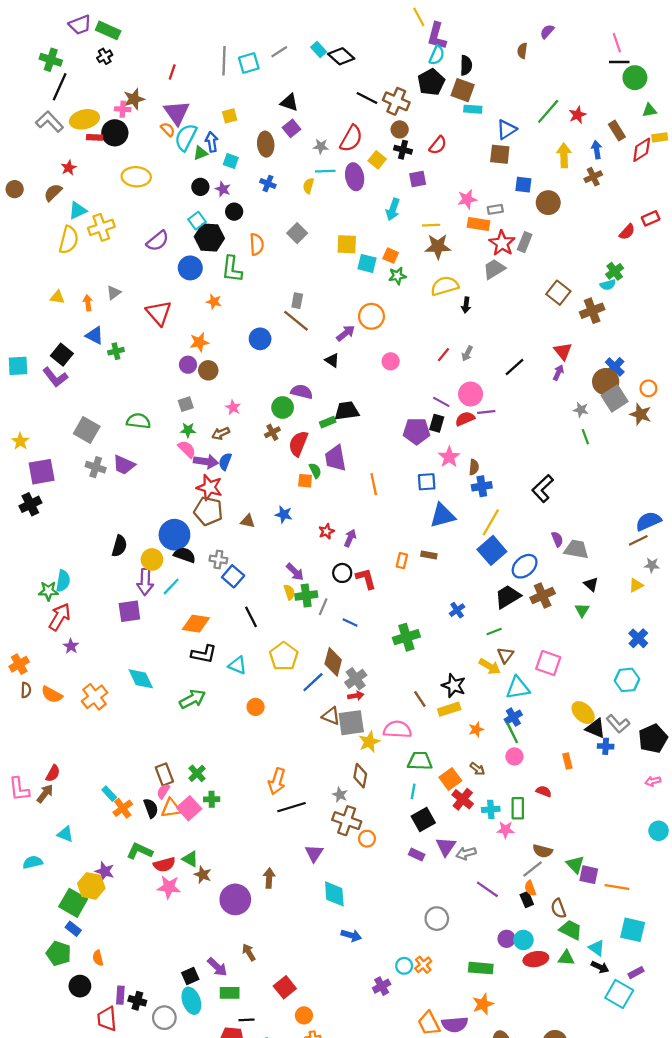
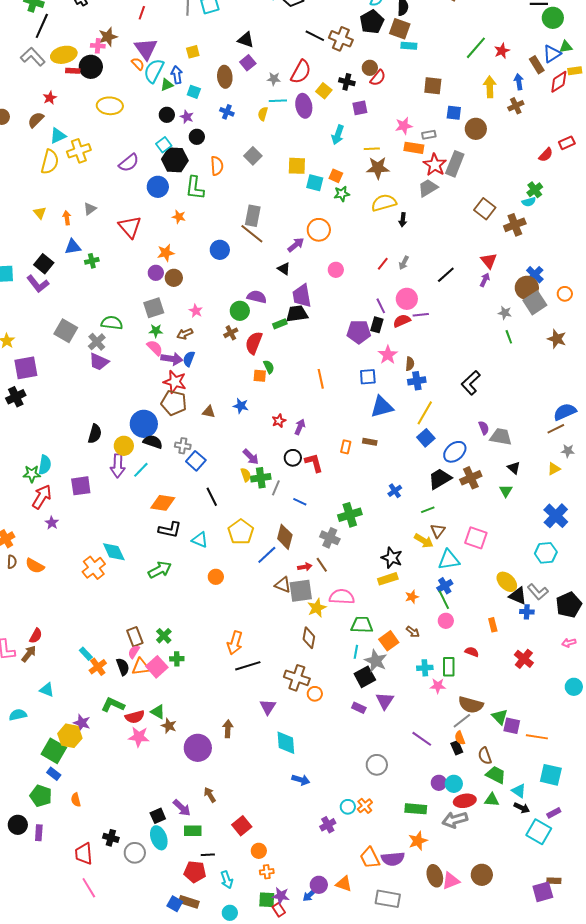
brown circle: (400, 129) -> (370, 68), moved
blue triangle: (507, 129) -> (552, 54), moved
gray rectangle: (525, 242) -> (455, 164), size x1.4
yellow triangle: (57, 297) -> (40, 213), turned 40
gray rectangle: (297, 301) -> (253, 216), size x1.5
blue triangle: (95, 335) -> (73, 247), turned -36
purple line: (441, 402) -> (381, 306), turned 35
gray square: (186, 404) -> (154, 308), size x1.5
brown star: (641, 414) -> (557, 339), moved
purple trapezoid: (335, 458) -> (302, 296), moved
gray cross: (96, 467) -> (97, 342), moved, turned 30
blue square: (492, 550) -> (426, 438), size x0.7
purple square: (129, 611) -> (81, 486), moved
blue cross: (638, 638) -> (556, 516), size x1.4
gray cross: (356, 679) -> (330, 538), moved, turned -30
orange cross: (95, 697) -> (94, 568), moved
brown line: (420, 699) -> (322, 565), moved
gray star: (340, 795) -> (376, 661), moved, size x1.6
red cross: (463, 799) -> (524, 659), moved
brown semicircle: (543, 851) -> (471, 705), size x1.4
gray arrow: (466, 853) -> (455, 820), moved, size x1.4
black circle: (80, 986) -> (18, 825), moved
purple rectangle: (120, 995) -> (39, 833), moved

